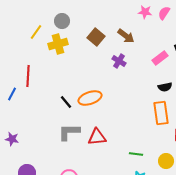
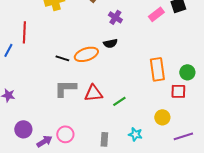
black semicircle: (165, 87) -> (110, 43), moved
black line: (66, 102) -> (62, 58), turned -32
green line: (136, 154) -> (119, 101), moved, turned -40

